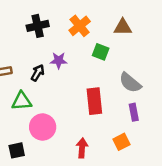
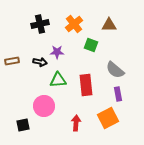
black arrow: (38, 73) -> (40, 62), turned 72
green triangle: (22, 101) -> (58, 80), moved
orange square: (121, 142) -> (108, 118), size x1.5

